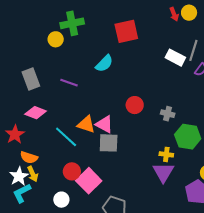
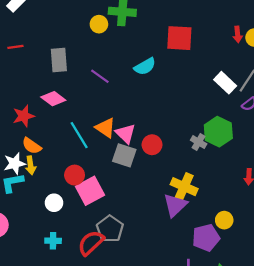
red circle: (135, 105) -> (152, 145), moved
green hexagon: (188, 137) -> (218, 132), moved
yellow cross: (166, 154) -> (184, 187), size x1.6

